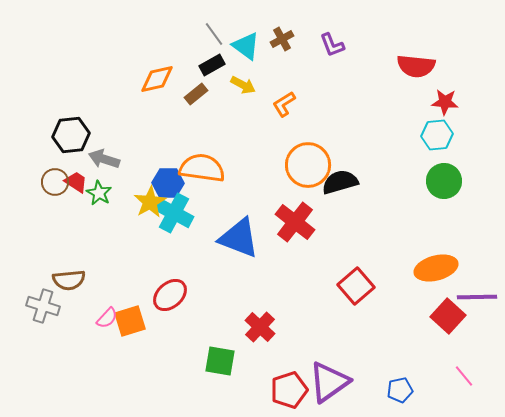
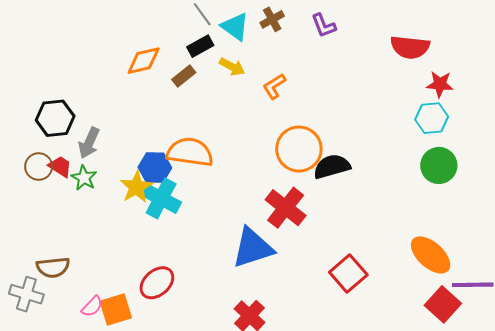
gray arrow: (104, 159) -> (89, 143), turned -84
blue triangle: (239, 238) -> (253, 248), moved, turned -39
orange ellipse: (436, 268) -> (431, 255), turned 57

